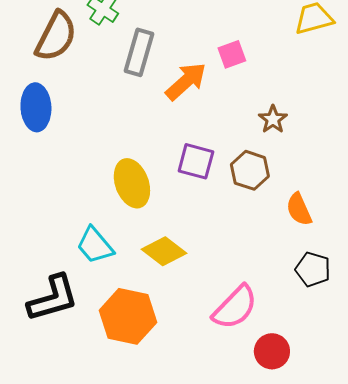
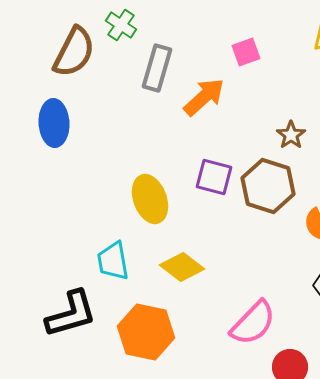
pink square: (232, 54) -> (246, 52), moved
brown hexagon: (250, 170) -> (268, 186), size x1.4
cyan trapezoid: (95, 245) -> (113, 261), turned 30

